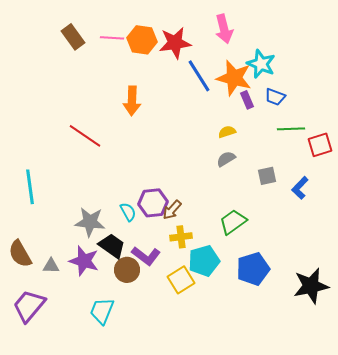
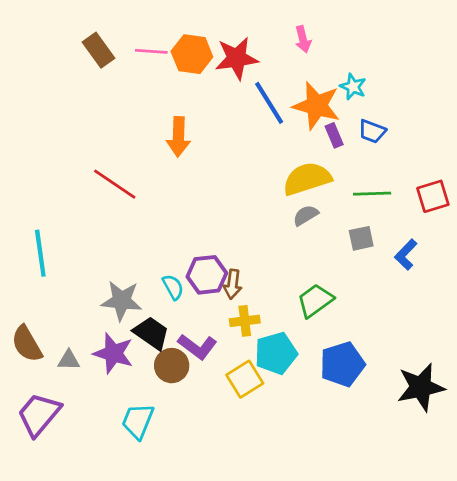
pink arrow: (224, 29) -> (303, 39), size x0.7
cyan star: (261, 64) -> (353, 87), size x0.7
green line: (291, 129) -> (372, 194), moved
yellow semicircle: (227, 132) -> (307, 179), size x2.0
brown arrow: (172, 210) -> (233, 284), turned -35

